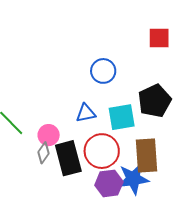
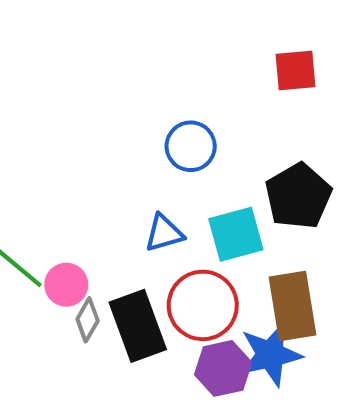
pink circle: (49, 135) -> (66, 285), moved

